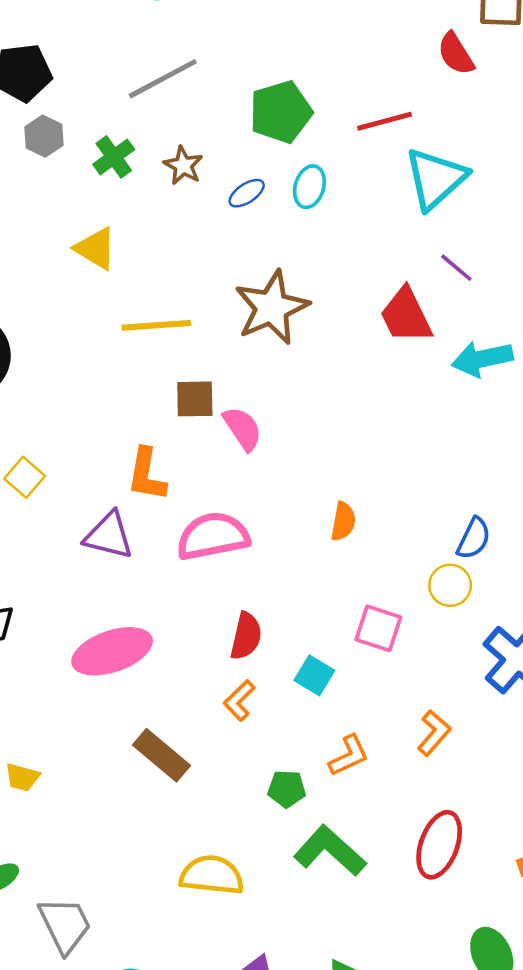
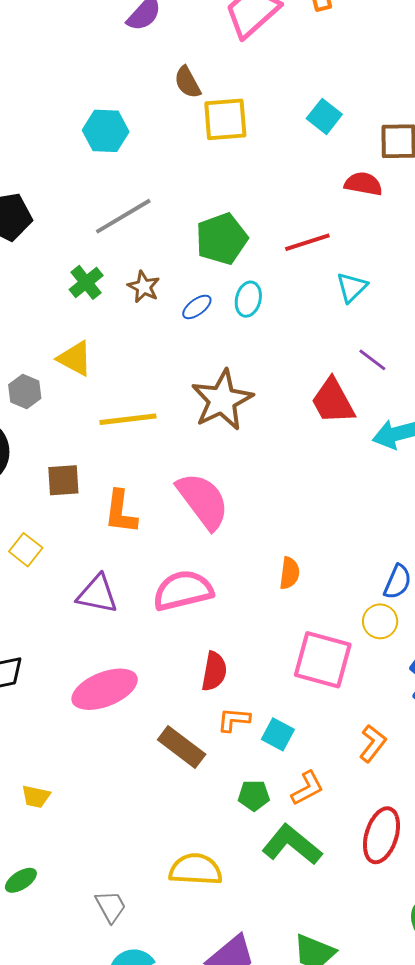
red semicircle: (456, 54) -> (363, 184), turned 135
gray hexagon: (44, 136) -> (25, 391), moved
cyan triangle: (436, 179) -> (352, 287), size x0.6
brown square: (195, 399) -> (63, 480), moved
pink semicircle: (242, 429) -> (203, 501), size x1.6
orange L-shape: (147, 475) -> (121, 512), moved
pink square: (378, 628) -> (323, 660), size x1.5
cyan square: (314, 675) -> (278, 734), moved
orange L-shape: (239, 701) -> (234, 720), moved, turned 52
brown rectangle: (162, 755) -> (182, 747), moved
orange L-shape: (349, 756) -> (307, 788), moved
gray trapezoid: (65, 925) -> (111, 906), moved, size x0.7

